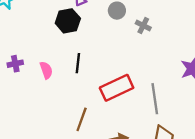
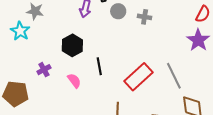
black hexagon: (68, 21) -> (72, 45), moved
purple cross: (15, 64) -> (44, 70), moved

